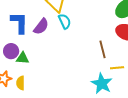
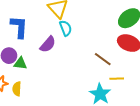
purple semicircle: (41, 26) -> (48, 44), moved
brown line: (102, 49) -> (103, 59), turned -42

